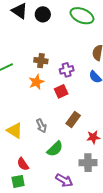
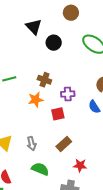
black circle: (43, 14) -> (54, 43), moved
green semicircle: (55, 149) -> (40, 169), turned -126

